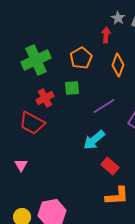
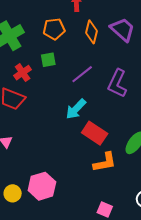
orange pentagon: (81, 58) -> (54, 29), turned 30
red rectangle: (110, 166) -> (95, 133), size x1.4

